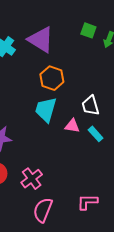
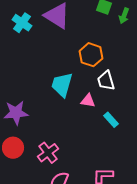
orange hexagon: (52, 78) -> (91, 55), moved
cyan rectangle: (96, 134) -> (111, 120), moved

